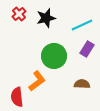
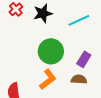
purple rectangle: (87, 49) -> (84, 59), moved
orange L-shape: (37, 81) -> (48, 79), moved

